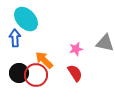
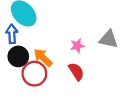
black circle: (19, 73) -> (18, 56), moved

